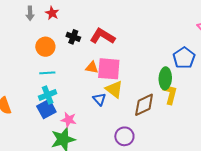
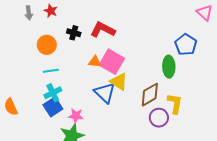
pink square: (109, 69) -> (112, 62), turned 30
yellow L-shape: (170, 94) -> (175, 104), moved
blue triangle: (99, 99) -> (105, 93), size x1.6
purple circle: (124, 136) -> (159, 118), moved

